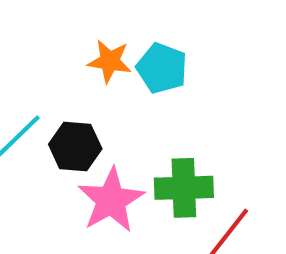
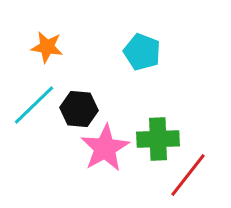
orange star: (110, 61) -> (47, 47), moved

